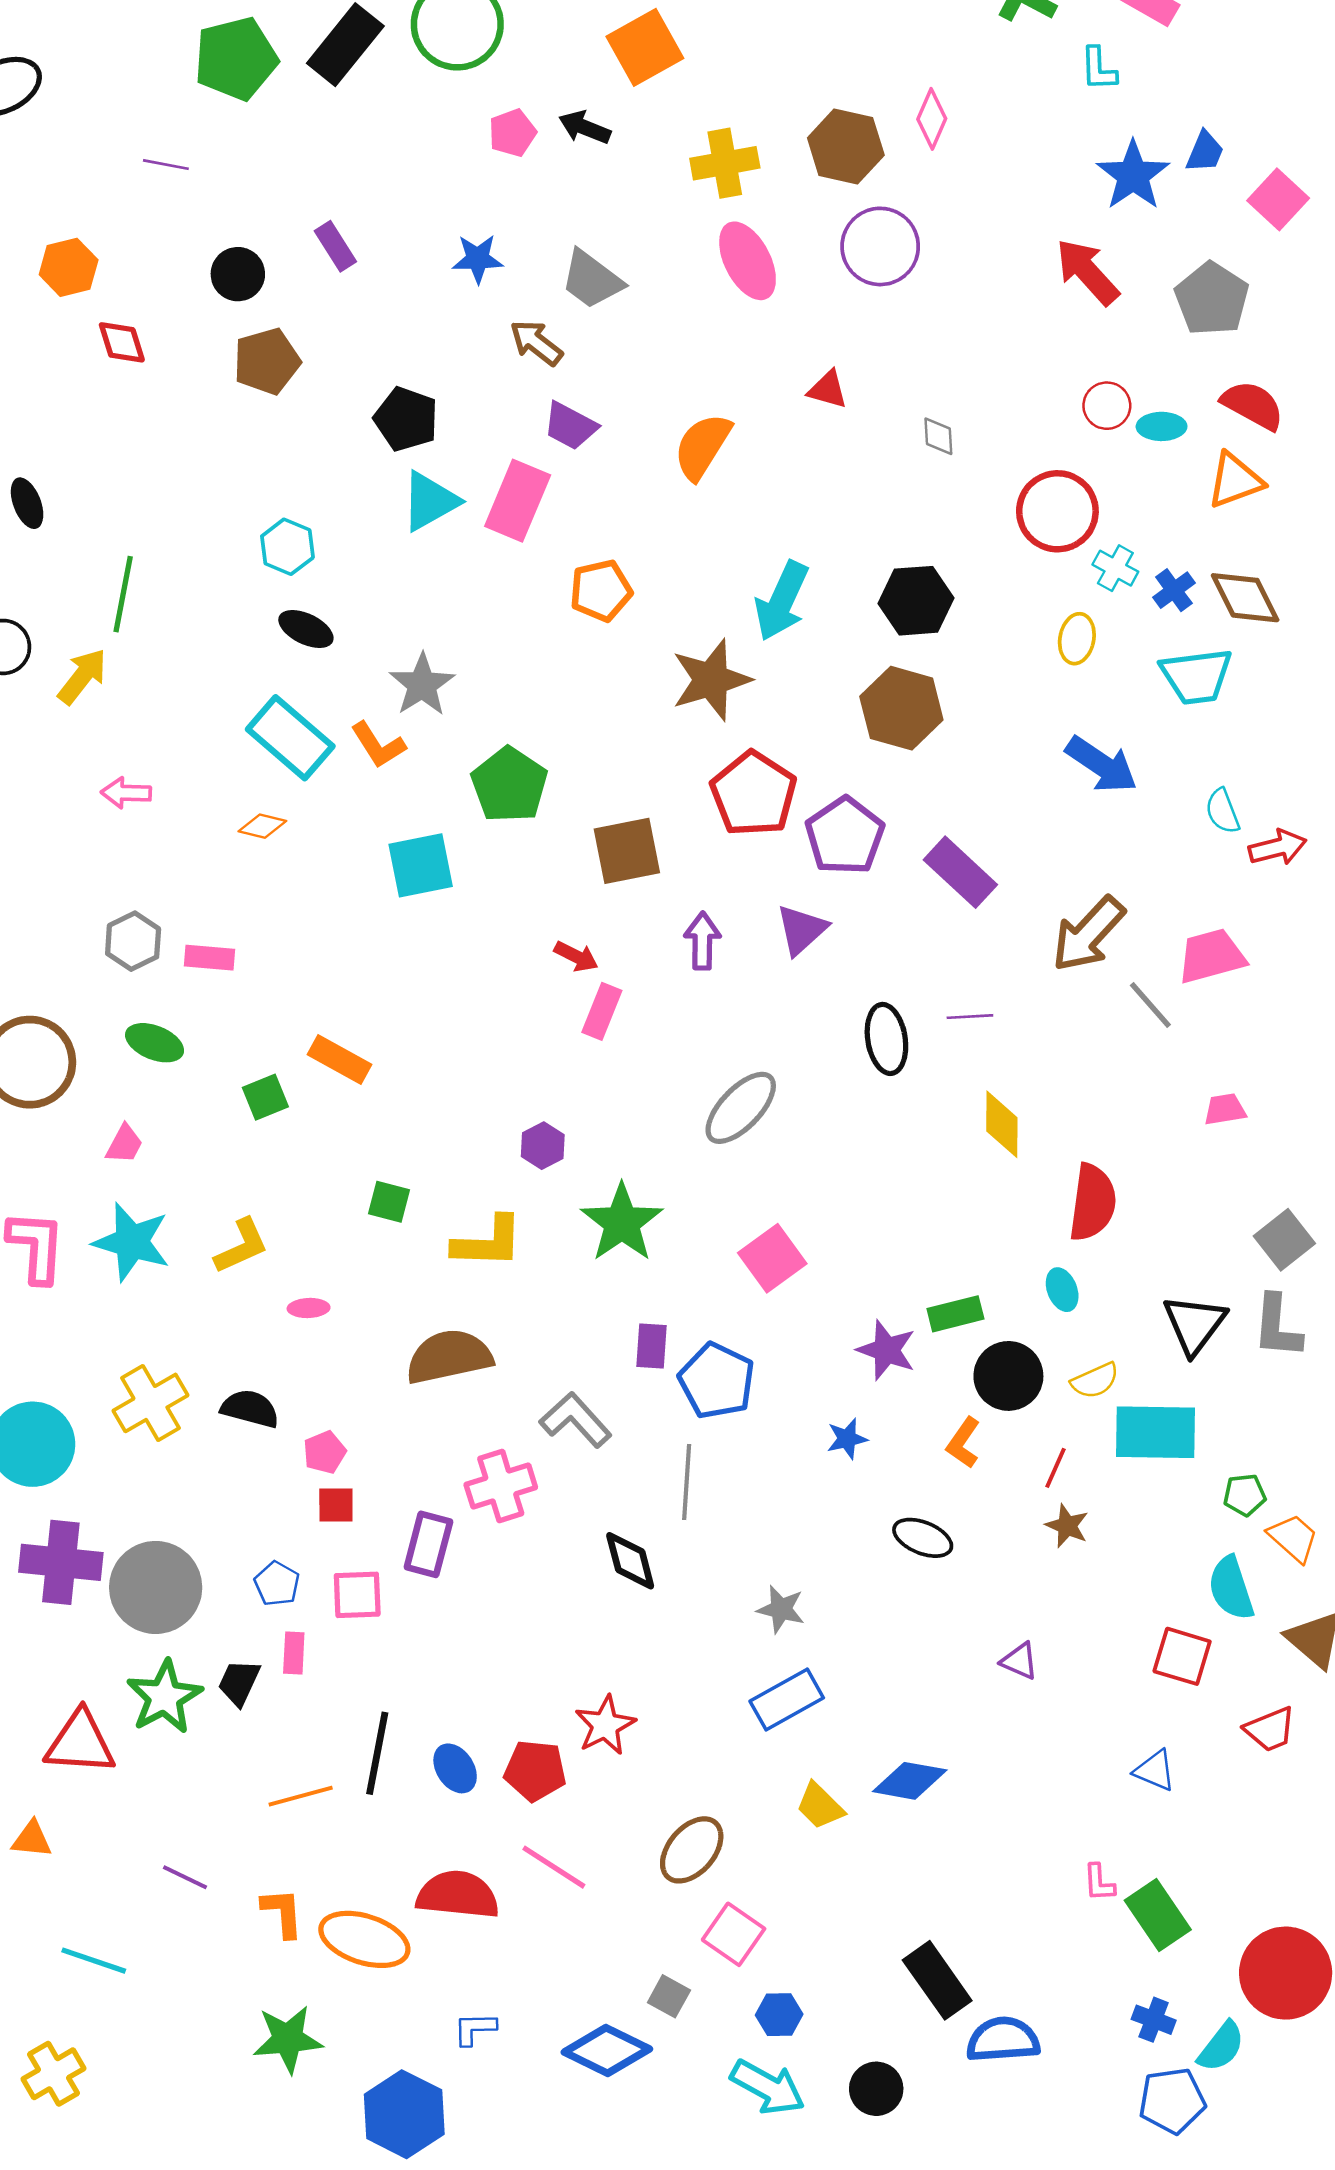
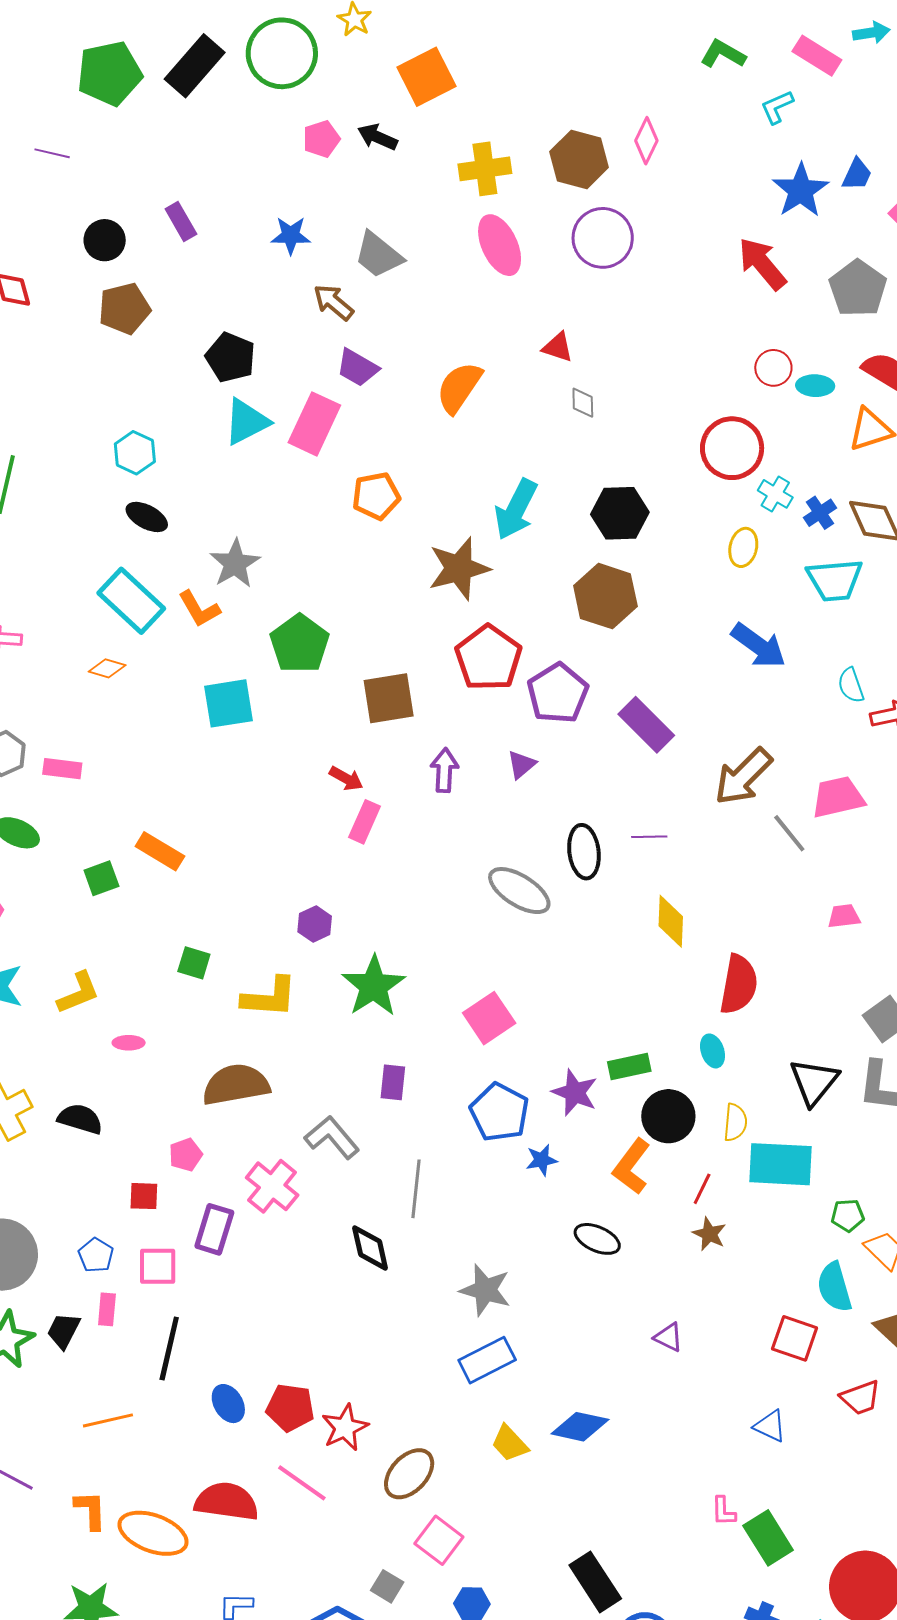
cyan L-shape: (1099, 69) -> (777, 107), turned 66
gray diamond: (938, 436) -> (583, 403), moved
purple triangle: (802, 930) -> (521, 765), size x0.7
gray ellipse: (741, 1108) -> (519, 891), moved, turned 76
blue pentagon: (717, 1381) -> (499, 1112), moved
yellow semicircle: (1095, 1381) -> (735, 1122), turned -63
orange L-shape: (963, 1443) -> (631, 1167), size x1.4
pink pentagon: (324, 1452) -> (186, 1155), moved
pink cross: (501, 1486) -> (272, 1186), turned -36
gray star: (781, 1609) -> (485, 1290), size x1.4
red star: (605, 1725) -> (345, 1428), moved
black line: (377, 1753) -> (169, 1349), moved

